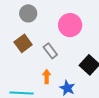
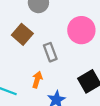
brown square: (23, 43) -> (22, 34), turned -30

